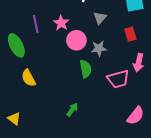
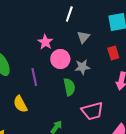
purple line: (36, 24) -> (34, 77), moved
yellow semicircle: (29, 78) -> (20, 104), moved
pink trapezoid: (118, 79) -> (92, 111), moved

